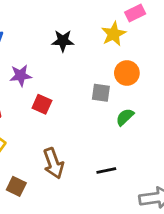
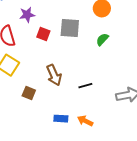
gray square: (101, 93) -> (70, 28), moved, size x1.5
black line: (106, 170) -> (85, 86), moved

